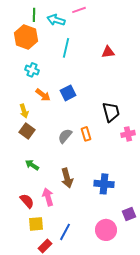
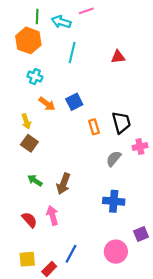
orange rectangle: (86, 134) -> (94, 127), moved
gray semicircle: (65, 136) -> (114, 159), moved
brown arrow: (67, 178) -> (63, 184), moved, turned 36
yellow square: (36, 224) -> (27, 259), moved

